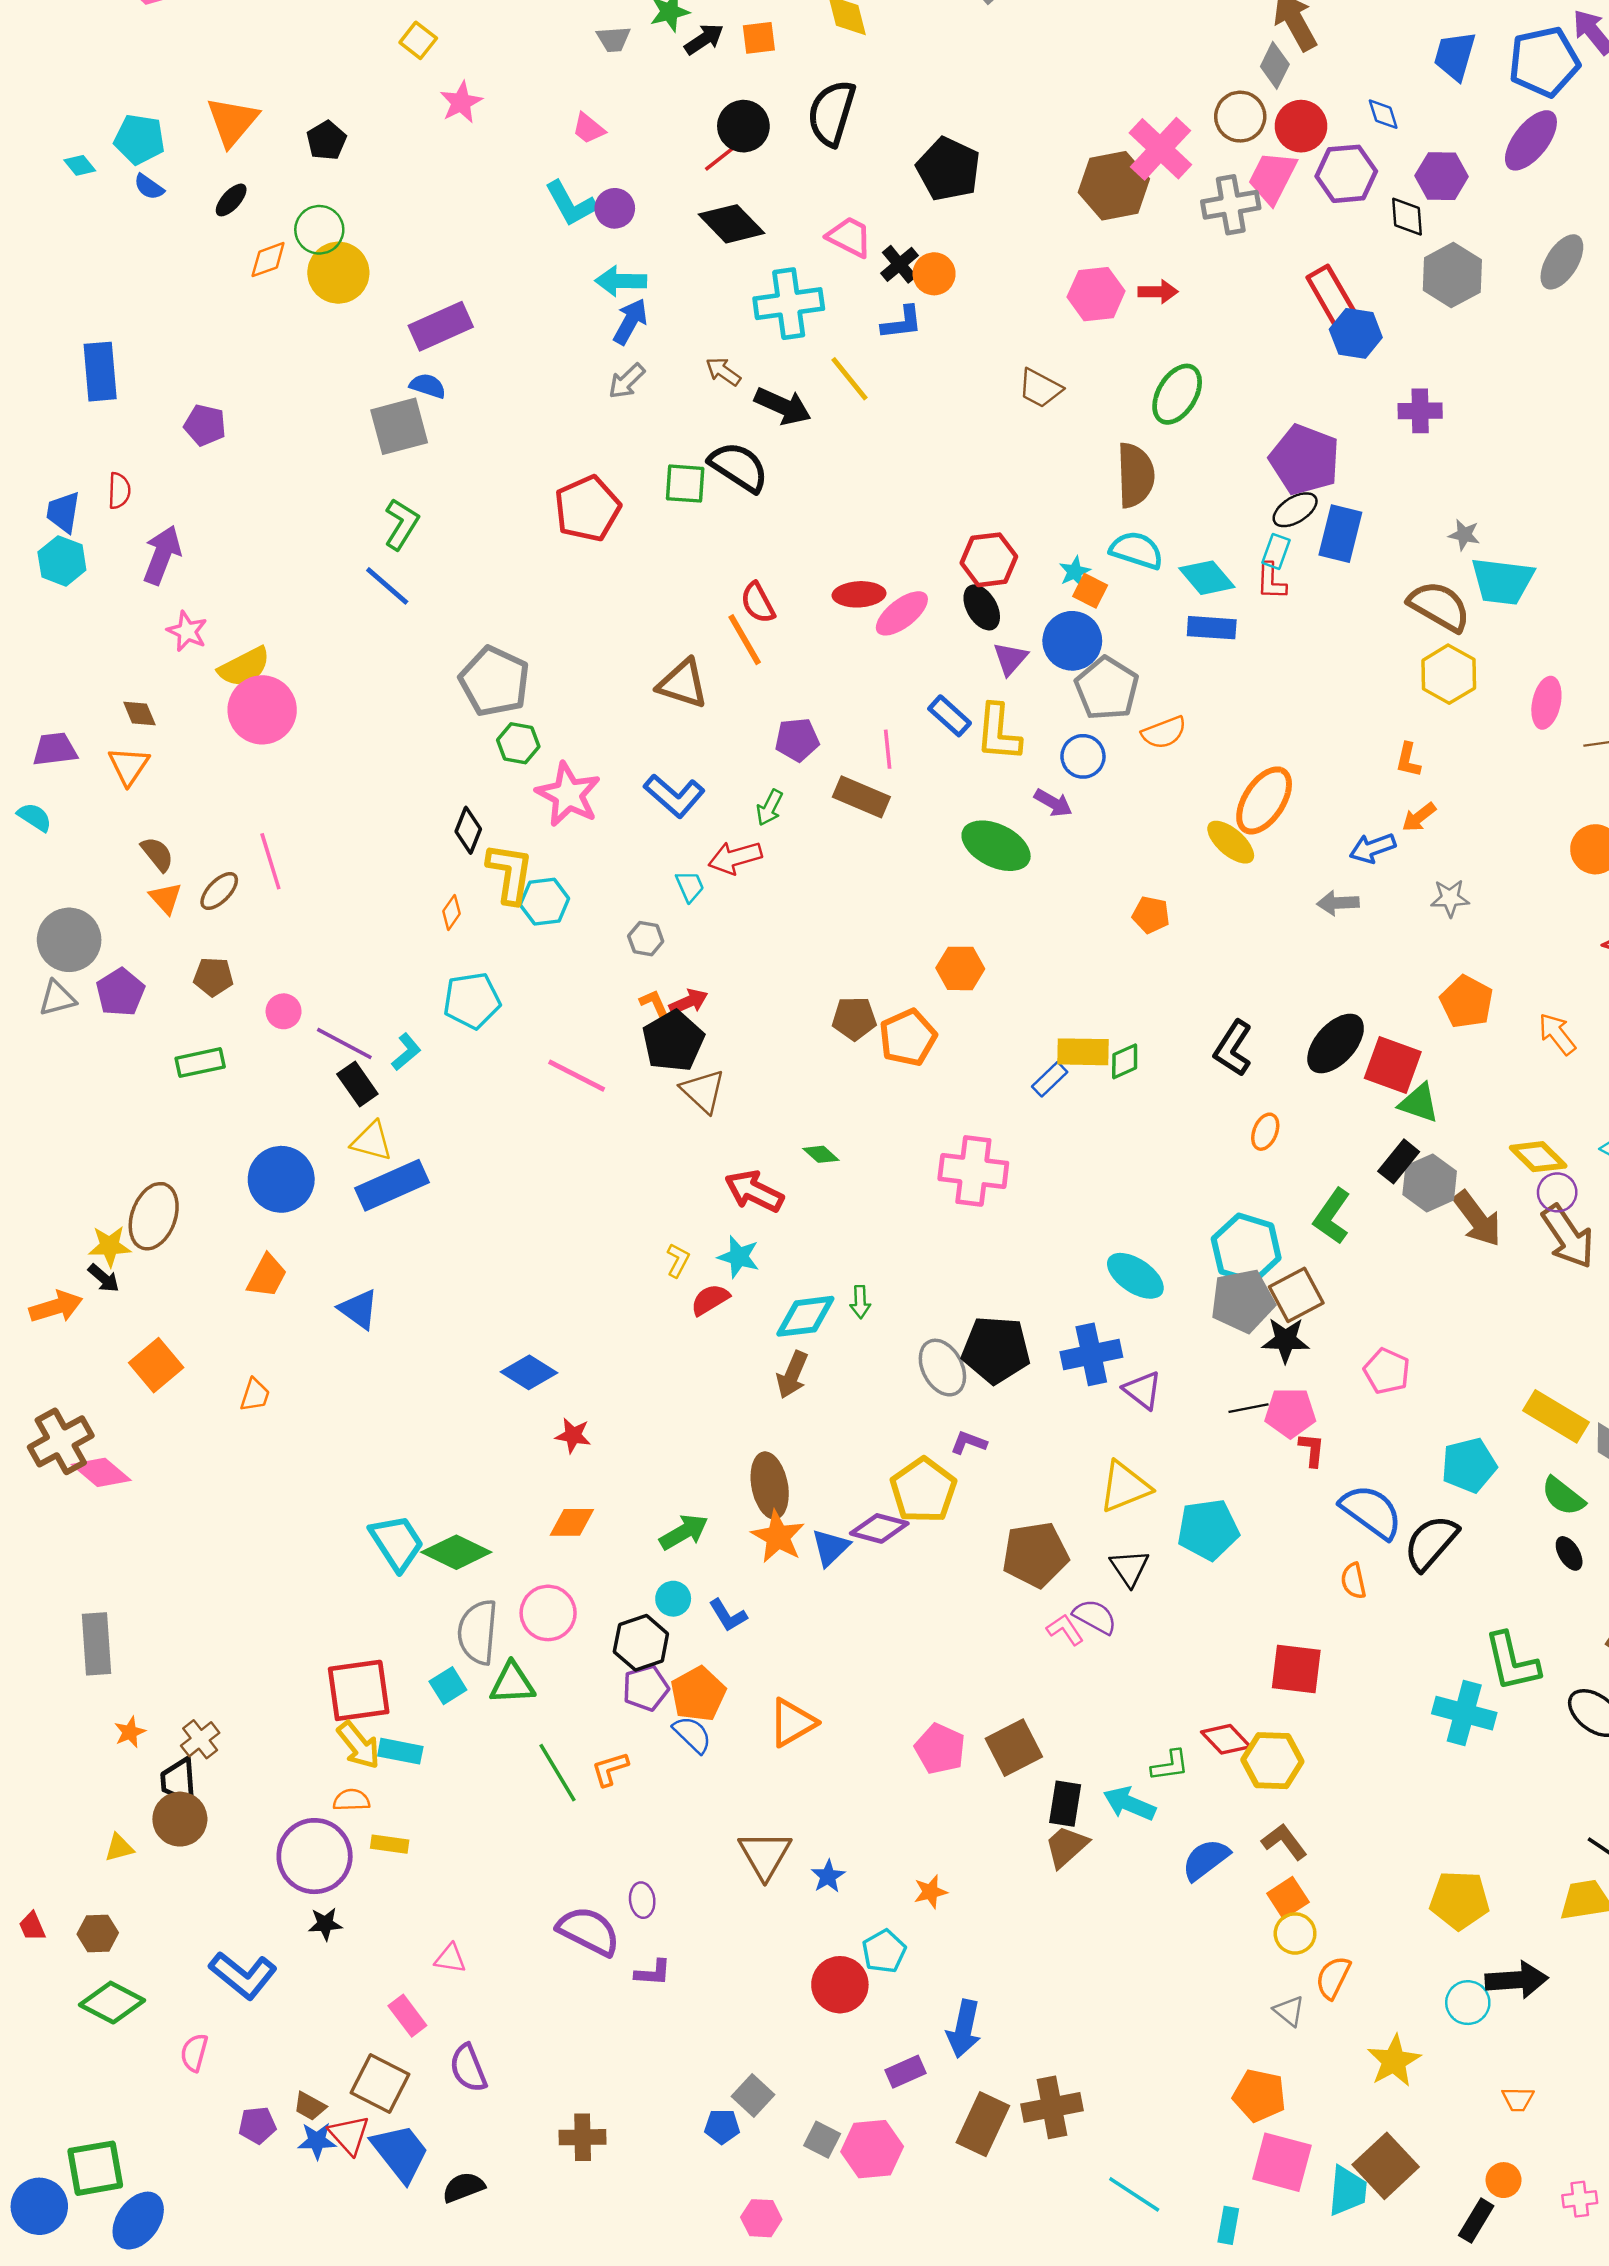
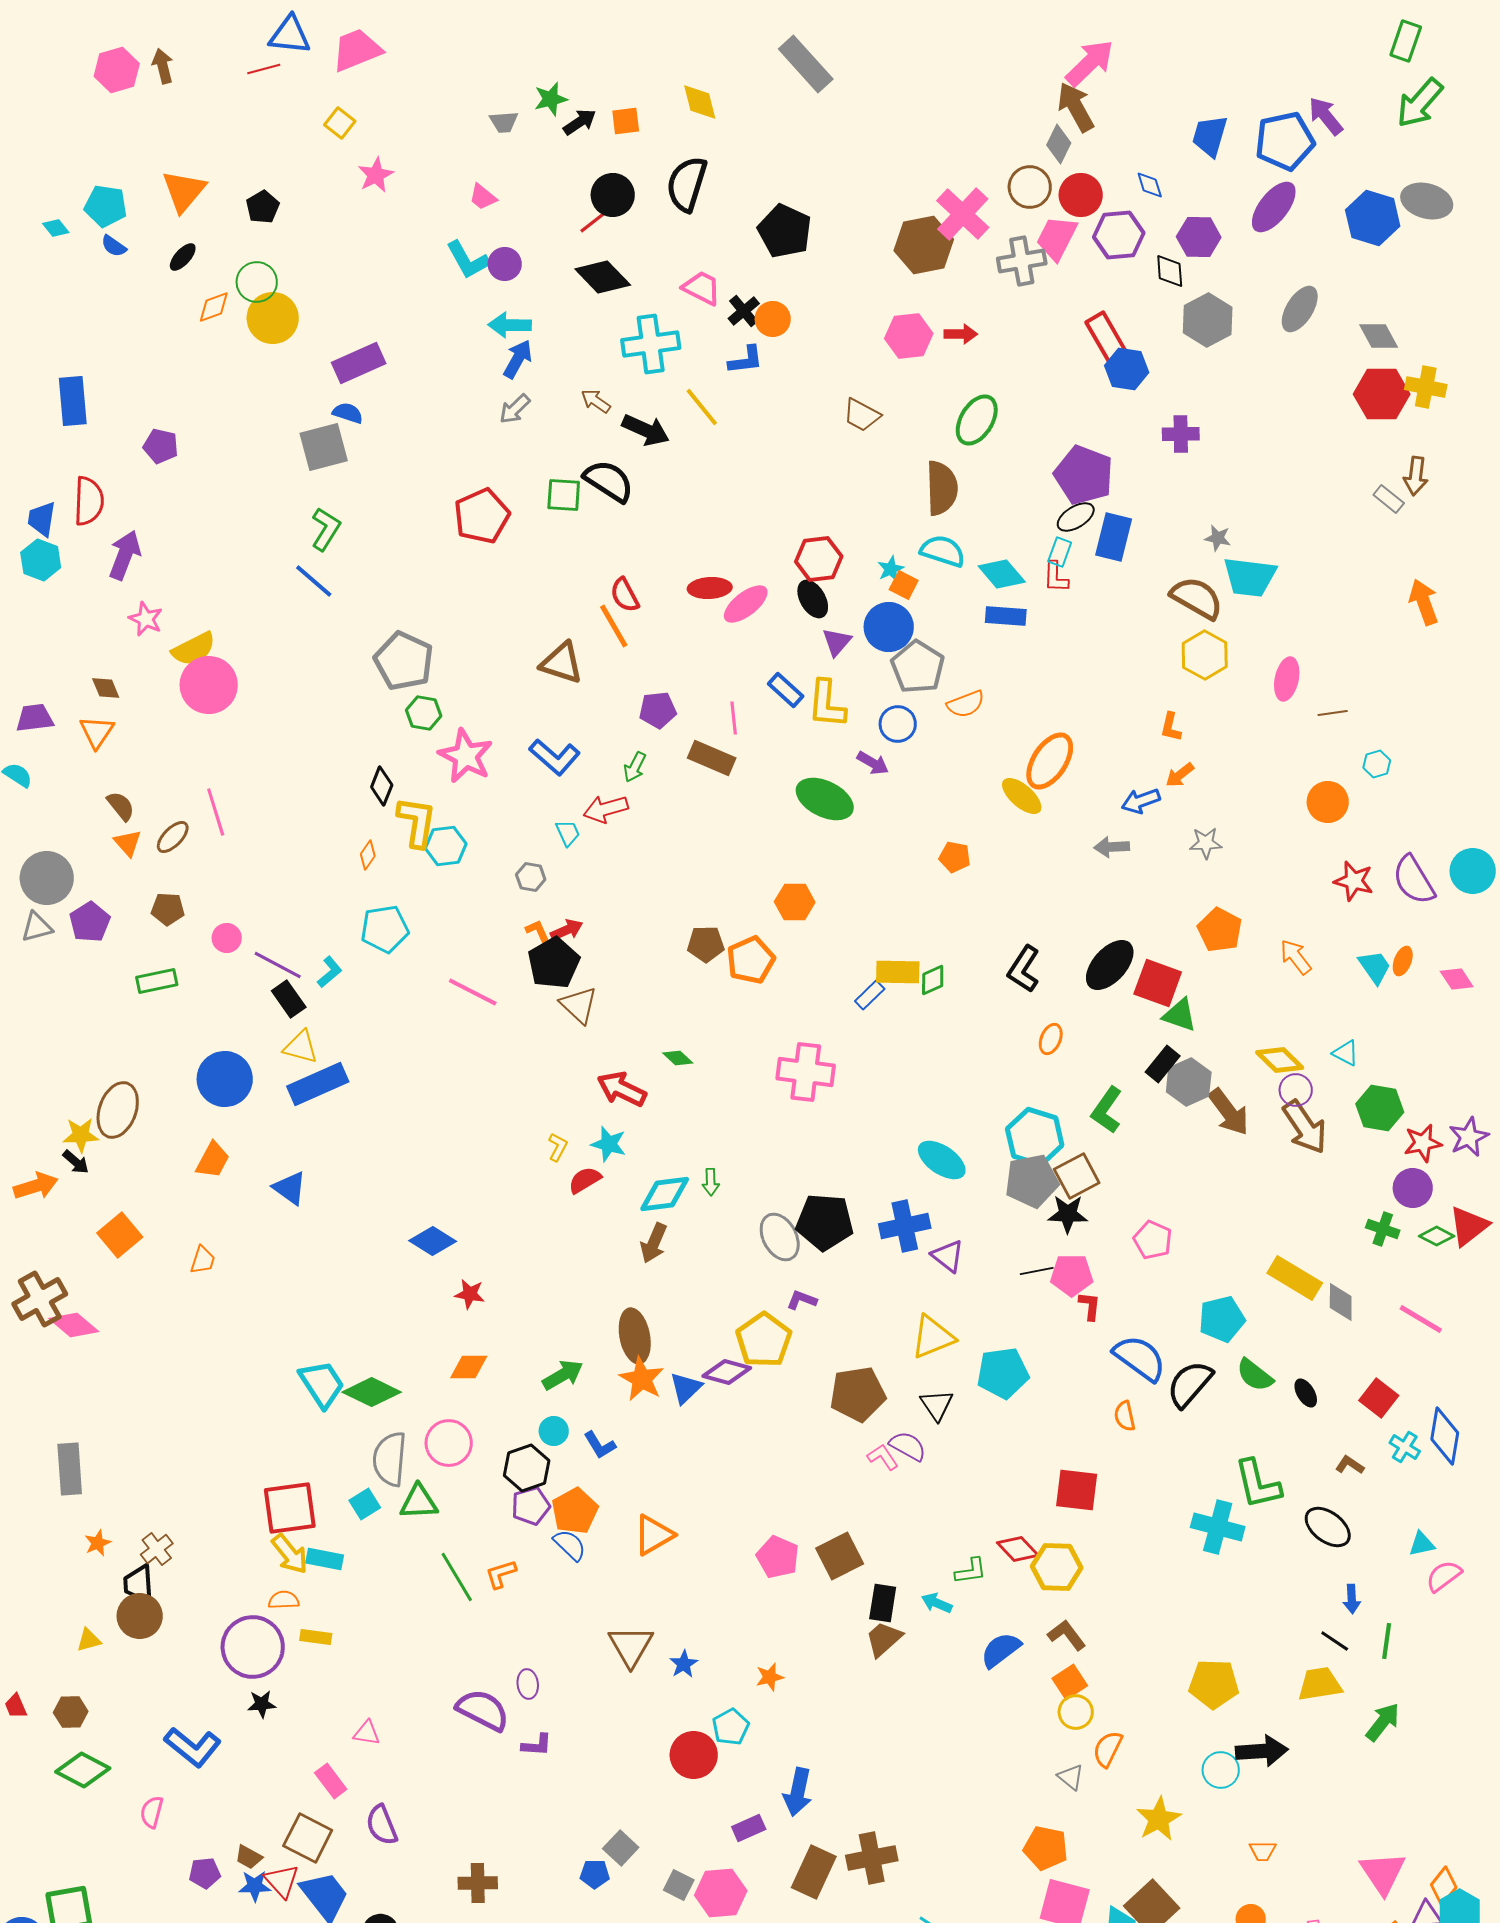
red semicircle: (119, 491) -> (89, 501), size x1.6
green semicircle: (1563, 1496) -> (1255, 1375), moved
cyan arrow: (1129, 1804) -> (937, 1603), size x0.7

